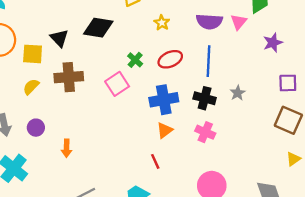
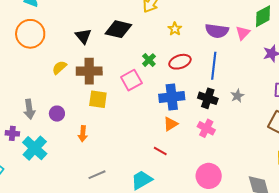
yellow square: (33, 54) -> (98, 99), moved
yellow semicircle: (31, 87) -> (59, 67), moved
red line: (155, 161) -> (160, 151), turned -40

